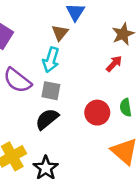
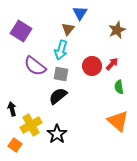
red arrow: (114, 64) -> (112, 64), moved
red circle: (97, 113) -> (92, 66), moved

